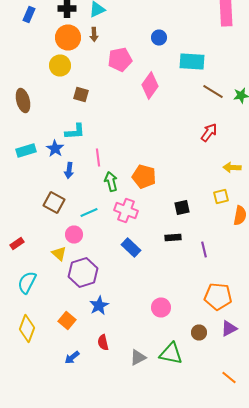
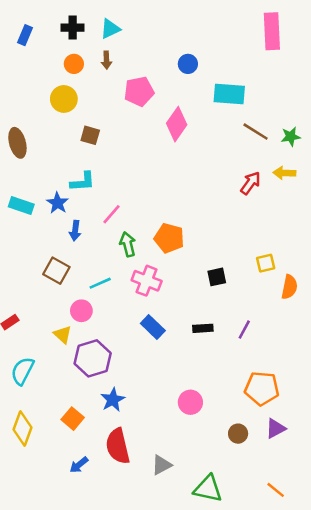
orange circle: (68, 38) -> (74, 64), size x0.6
cyan rectangle: (26, 150) -> (21, 206), turned 36
pink line: (98, 158) -> (111, 214), turned 48
yellow arrow: (232, 168) -> (284, 173), moved
black rectangle: (173, 238) -> (203, 328), moved
purple line: (204, 250) -> (244, 330), turned 42
red semicircle: (103, 342) -> (118, 446), size x1.8
green triangle: (171, 354) -> (208, 489), moved

